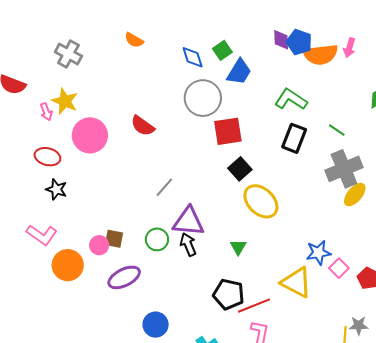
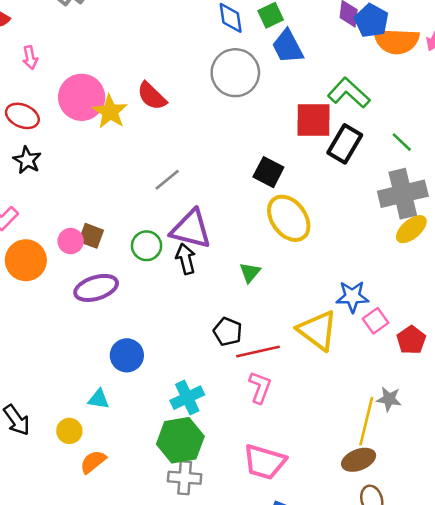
blue trapezoid: (239, 72) -> (288, 47), turned 112
yellow star: (65, 101) -> (110, 112), moved
red square: (228, 131) -> (314, 120), moved
black square: (240, 169) -> (268, 172), turned -30
black pentagon: (229, 294) -> (228, 332), size x0.7

